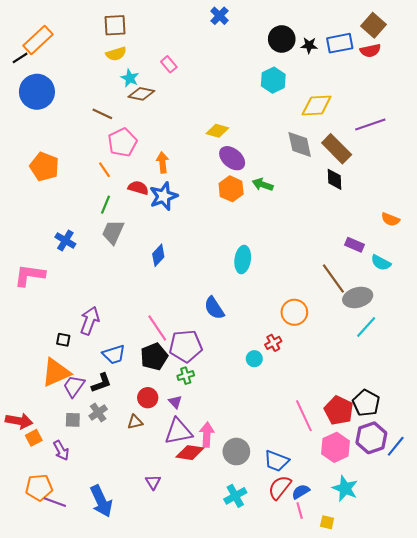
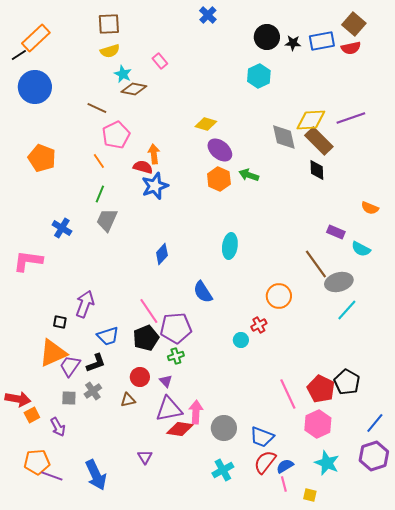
yellow diamond: (317, 105) -> (311, 120), moved
red semicircle: (138, 188) -> (143, 167), moved
blue diamond: (158, 255) -> (162, 254), moved
purple hexagon: (371, 438) -> (374, 456), moved

